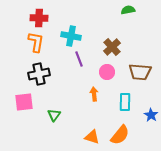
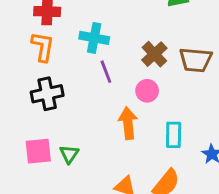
brown trapezoid: (140, 72) -> (196, 60), moved
orange arrow: (94, 94) -> (128, 123), size x1.5
pink square: (24, 102) -> (38, 151), moved

